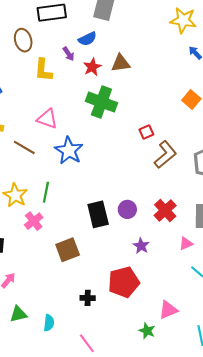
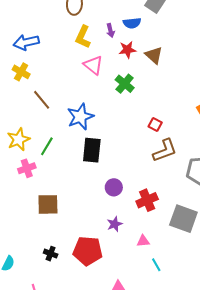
brown triangle: (121, 63) -> (154, 55), turned 30
green cross: (101, 102) -> (125, 84), size x0.7
pink triangle: (47, 119) -> (93, 65), moved
red square: (146, 132) -> (155, 124), turned 32
black rectangle: (98, 214) -> (92, 150), moved
pink triangle: (186, 244) -> (143, 241), moved

